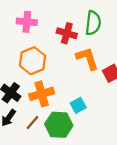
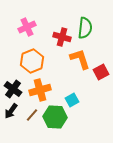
pink cross: (27, 22) -> (27, 27), turned -30

